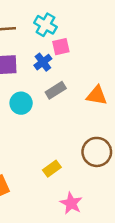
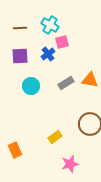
gray rectangle: (56, 90) -> (66, 83), moved
pink star: (71, 203) -> (70, 164), turned 30

